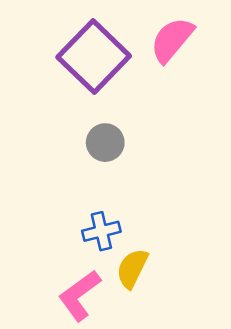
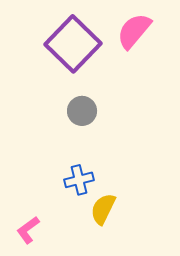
pink L-shape: (80, 295) -> (28, 230), moved, size x0.7

